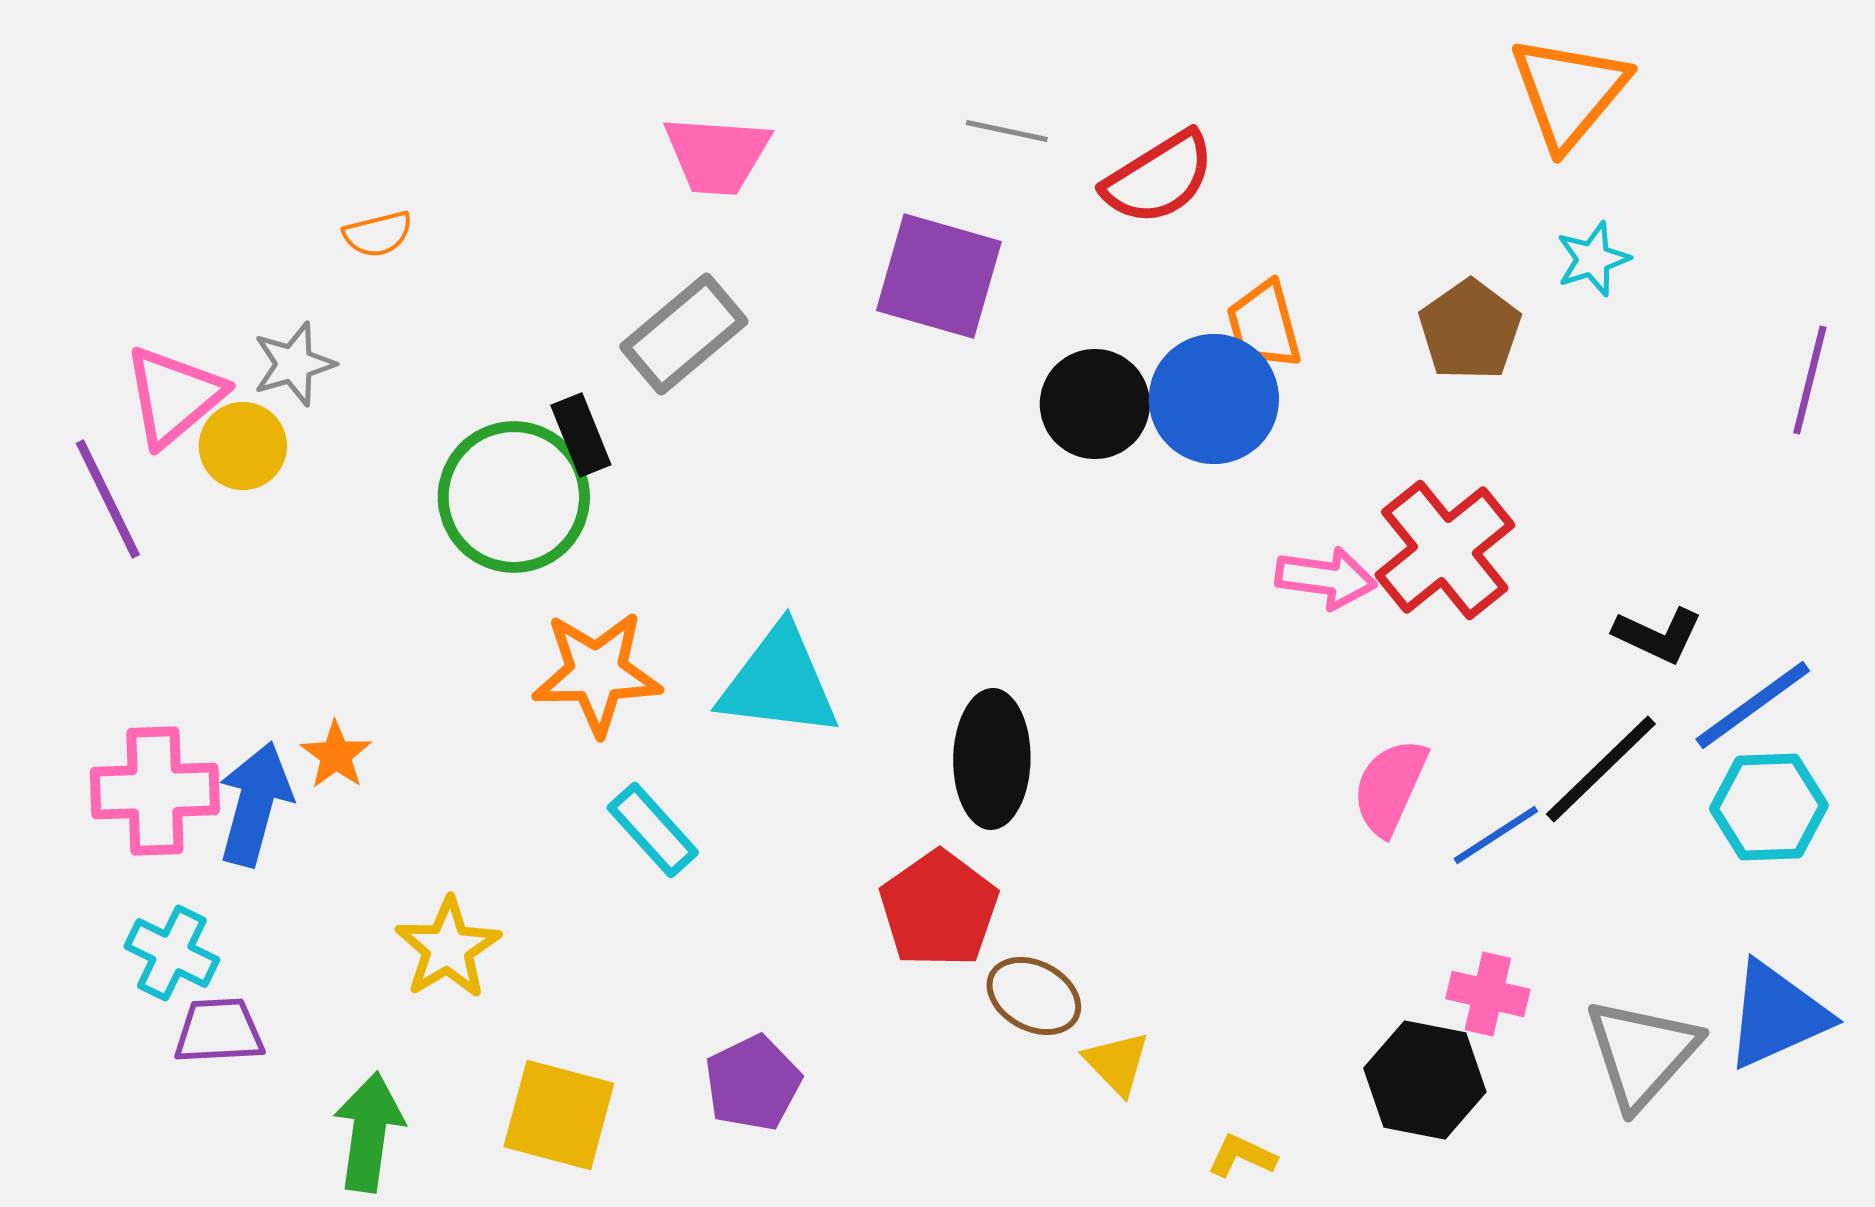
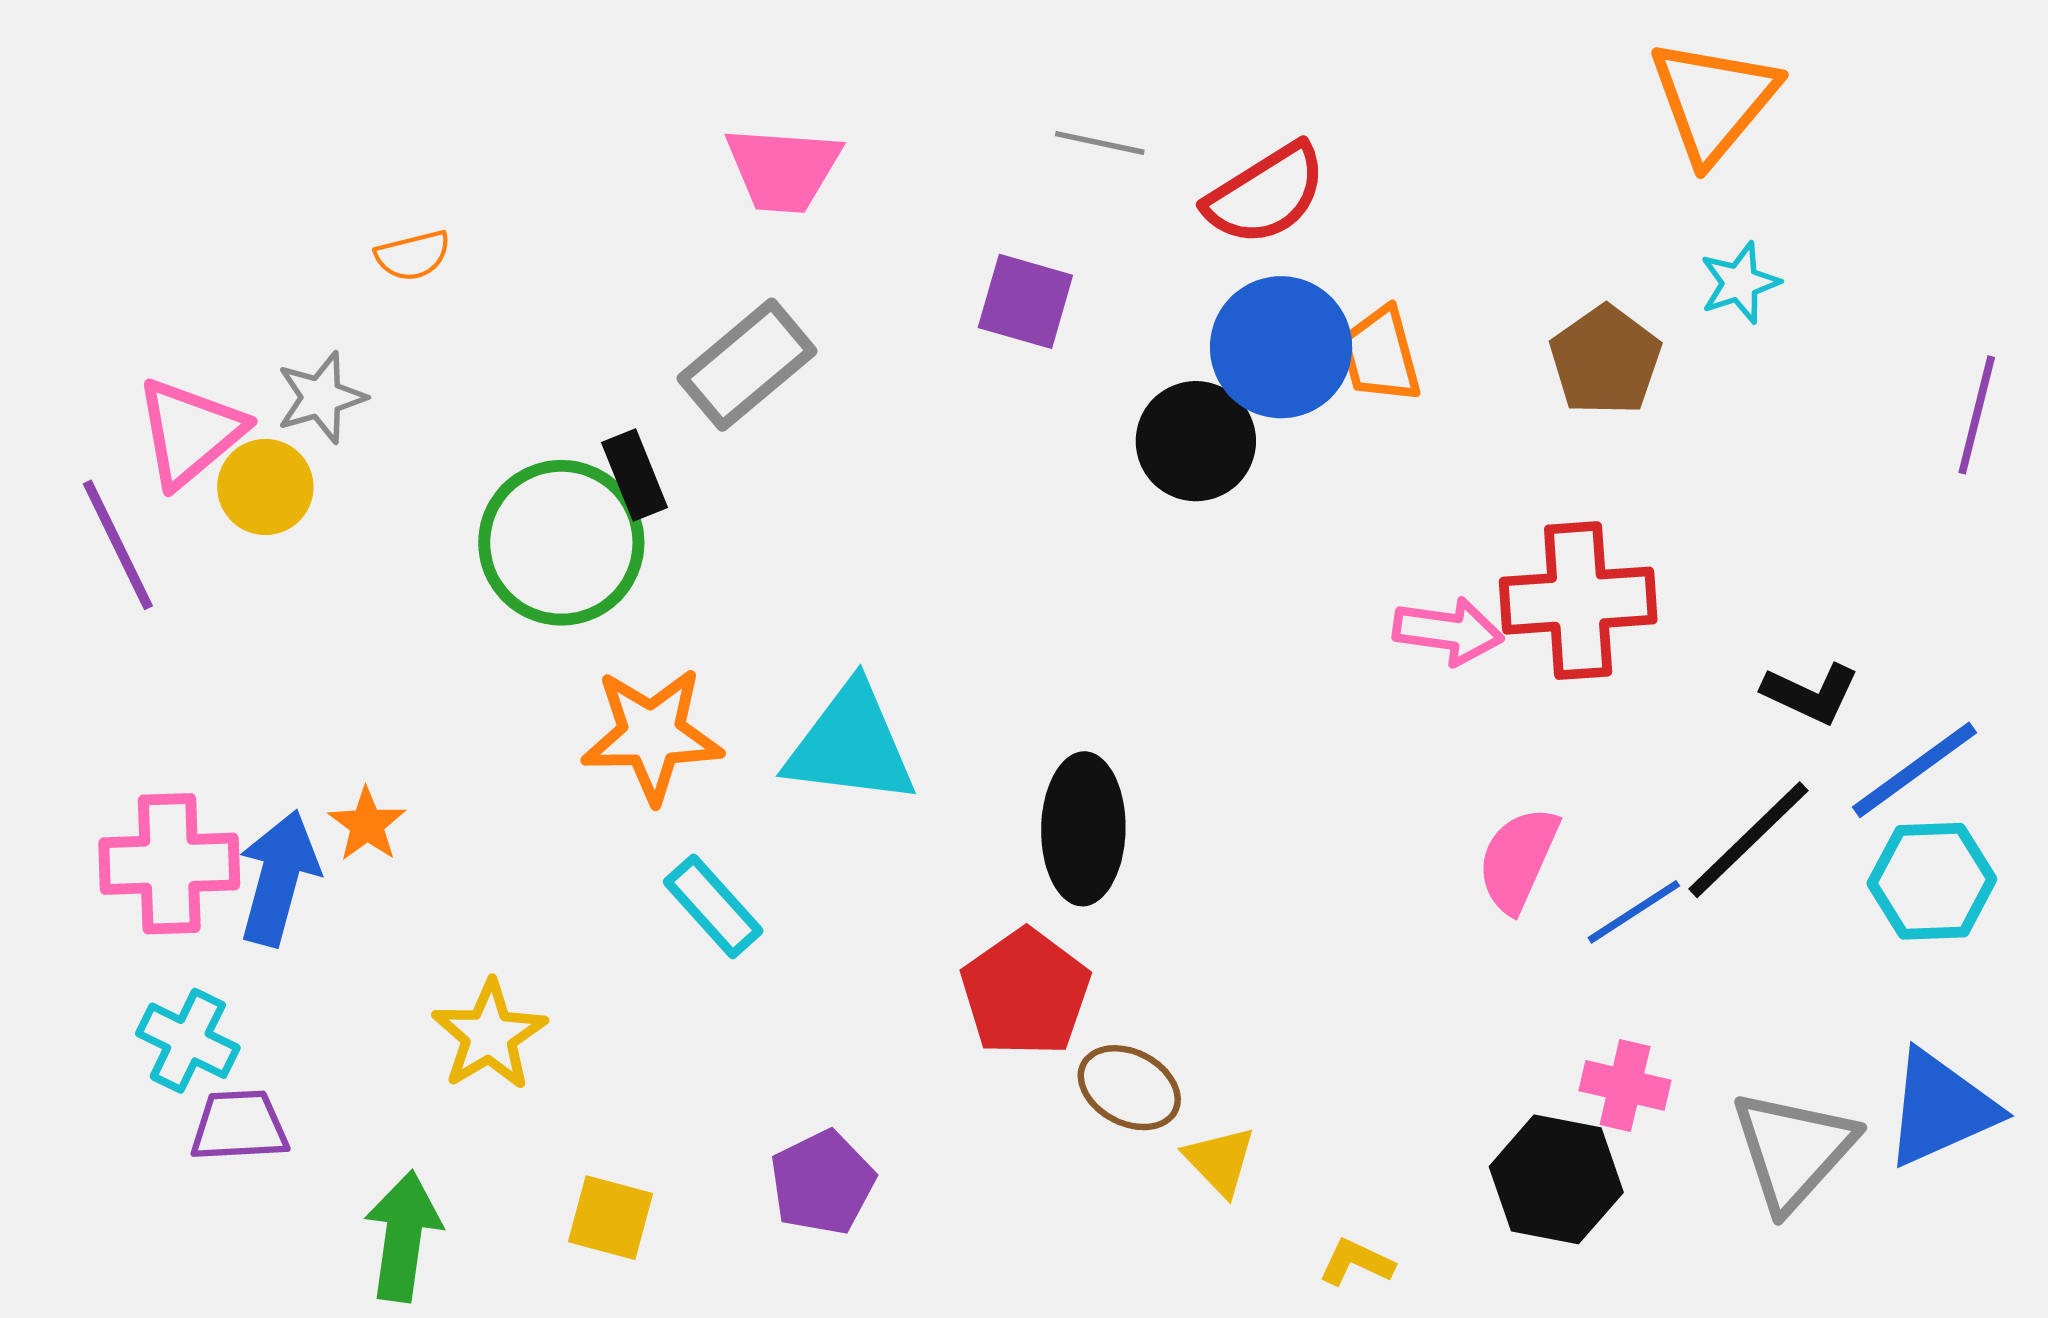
purple square: (939, 276) -> (1025, 301), size x0.7
blue circle: (1214, 399) -> (1281, 347), moved
red cross: (1445, 550) -> (1578, 601), turned 35
yellow square: (559, 1115) -> (610, 1218), size x0.7

